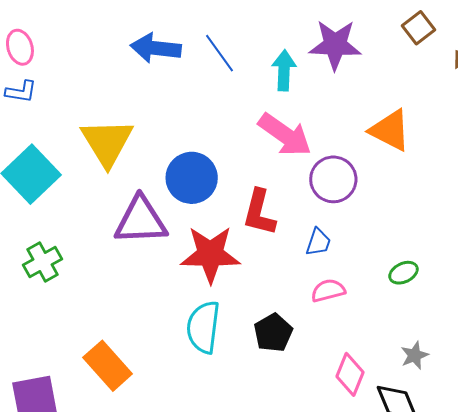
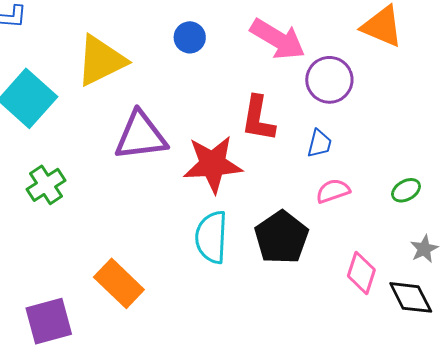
yellow triangle: (107, 142) -> (101, 61), turned 40
blue circle: (192, 178) -> (190, 37), moved, size x0.6
green ellipse: (404, 273) -> (406, 190), moved
black pentagon: (273, 333) -> (281, 237), size x1.4

